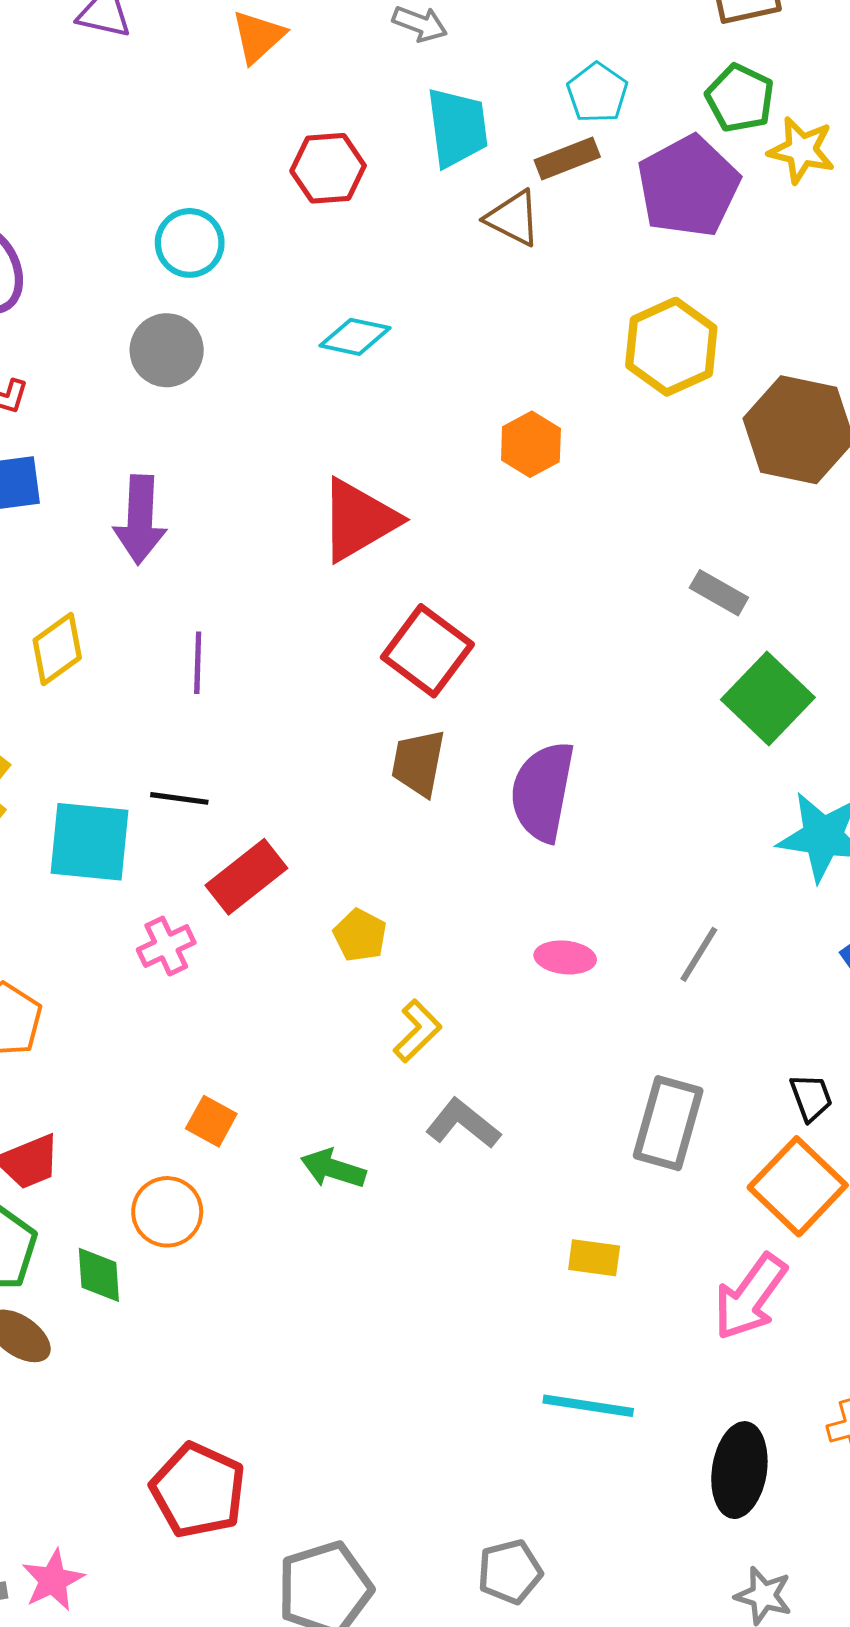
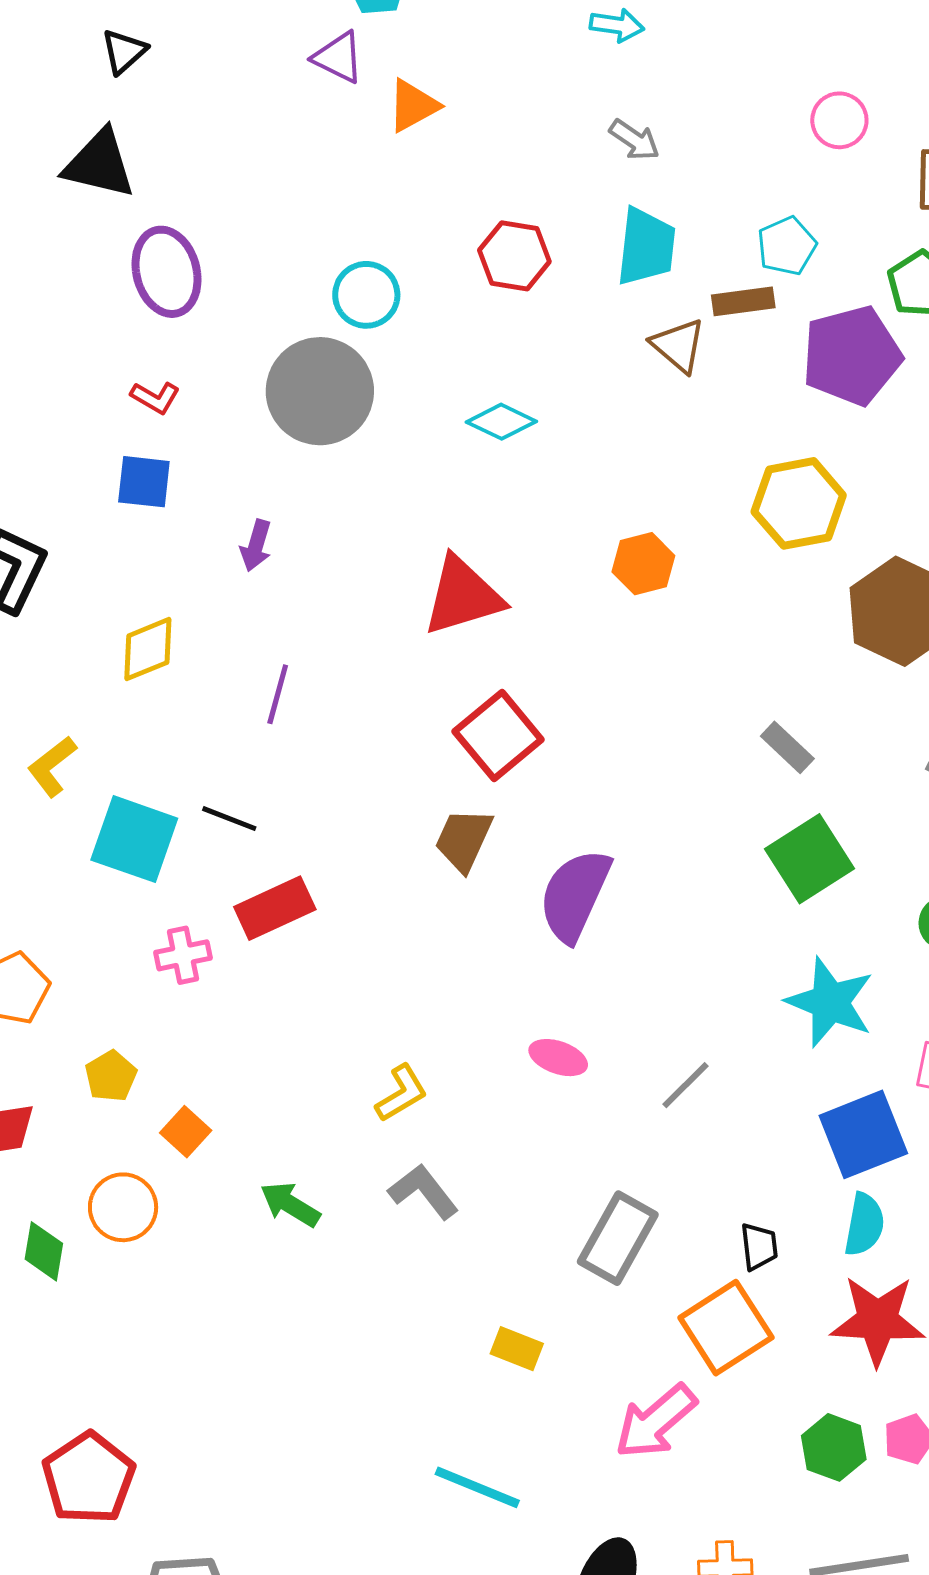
orange triangle: (258, 37) -> (413, 106), moved
gray circle: (167, 350) -> (320, 391), size x1.5
purple arrow: (140, 520) -> (256, 546), size x0.6
yellow pentagon: (360, 935) -> (111, 1076), moved

